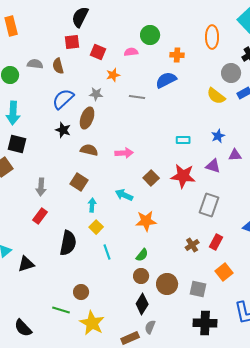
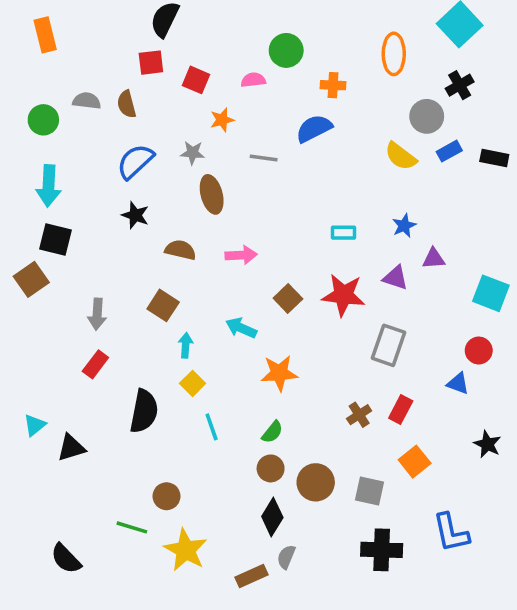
brown ellipse: (87, 118) -> (212, 194), moved, turned -35

